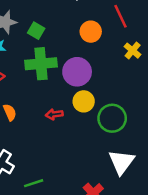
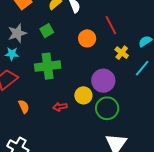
green square: (36, 31) -> (47, 31), moved, turned 32
purple circle: (77, 72) -> (103, 81), moved

